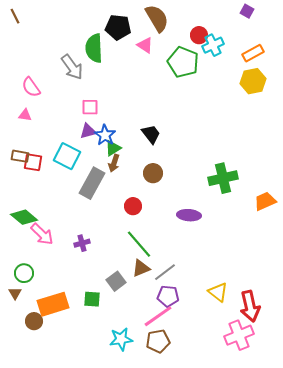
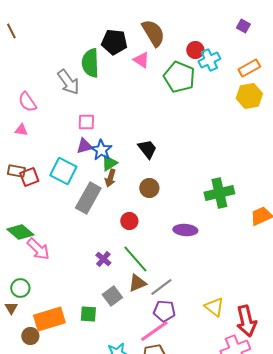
red square: (33, 162) -> (29, 177), turned -30
purple cross: (82, 243) -> (103, 259), moved, turned -35

